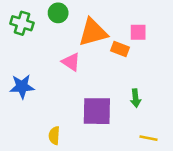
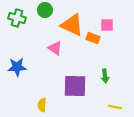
orange triangle: (93, 32) -> (72, 25), turned 40

